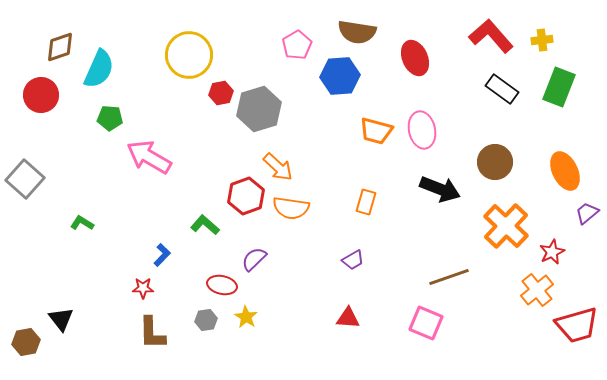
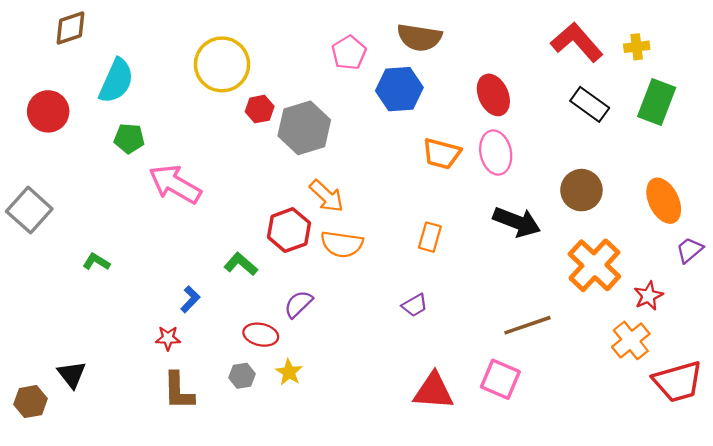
brown diamond: (60, 47) -> (70, 28), moved
red ellipse: (415, 58) -> (493, 95), moved
red triangle: (348, 318) -> (433, 391), moved, size x1.5

